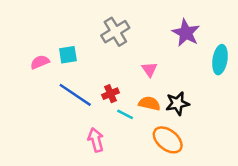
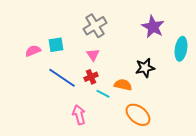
pink triangle: (149, 69) -> (93, 55), moved
black star: (177, 103) -> (145, 68), moved

